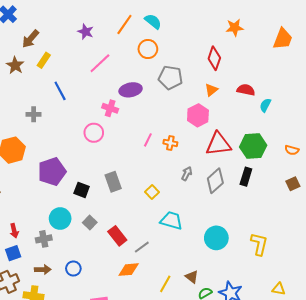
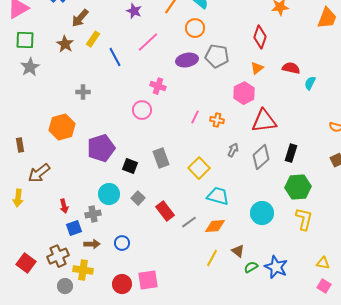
purple ellipse: (131, 90) -> (187, 60), moved
blue line: (60, 91) -> (115, 57), moved
green hexagon: (253, 146) -> (298, 187), moved
yellow square: (152, 192) -> (199, 168), size x1.5
blue square: (13, 253) -> (74, 228), moved
orange diamond: (129, 270) -> (215, 226), moved

